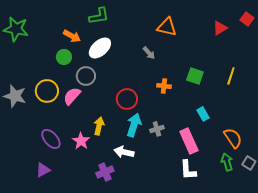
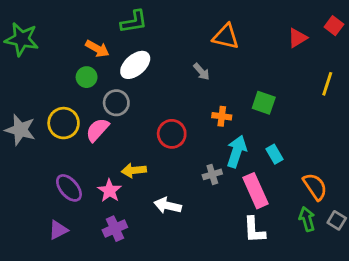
yellow line: (231, 76) -> (327, 84), moved
cyan arrow: (134, 125) -> (237, 151), moved
yellow arrow: (99, 126) -> (134, 170), turned -108
purple cross: (105, 172) -> (115, 229), moved

